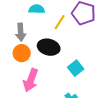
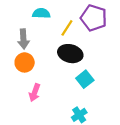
black ellipse: (49, 47) -> (70, 54), moved
pink arrow: (31, 80) -> (35, 93), size x0.7

